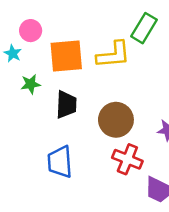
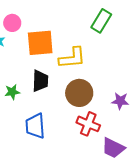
yellow L-shape: (113, 55) -> (72, 58), moved
green star: (31, 84) -> (12, 92), moved

